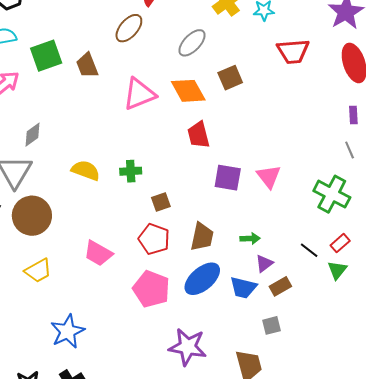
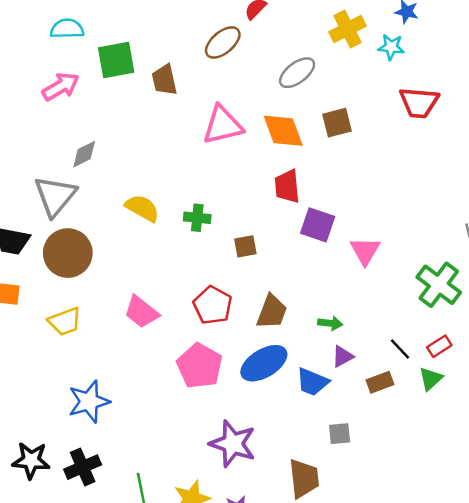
purple square: (228, 178) -> (318, 225), moved
brown square: (161, 202) -> (245, 246), moved
brown rectangle: (280, 286) -> (380, 382), moved

